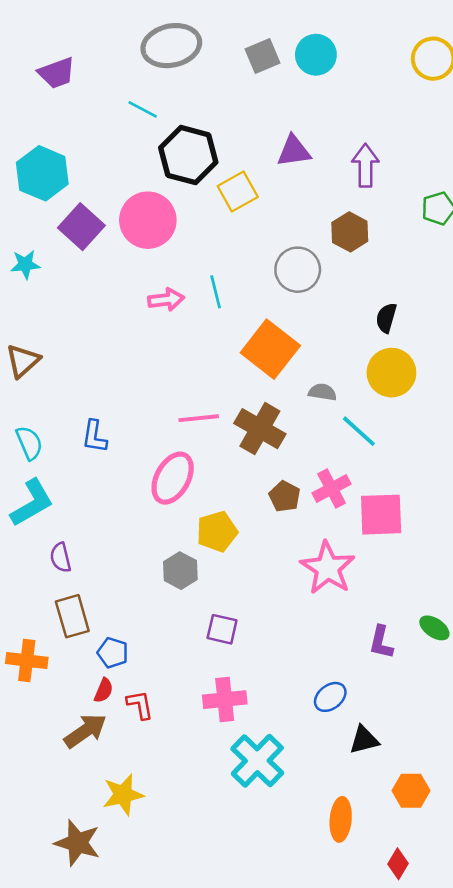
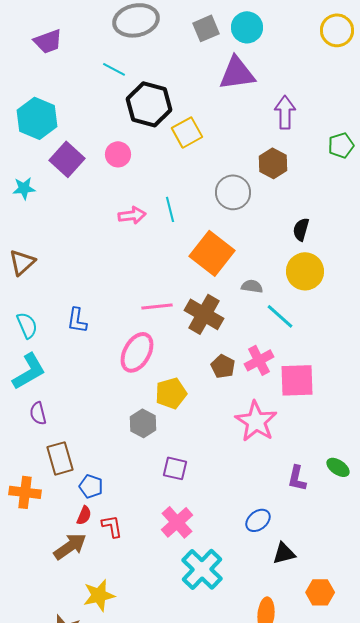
purple triangle: (294, 151) -> (237, 73), moved, size x1.4
pink circle: (148, 220) -> (118, 154), size x0.6
purple semicircle: (61, 558) -> (38, 413), moved
pink cross: (225, 700) -> (177, 522), turned -36

